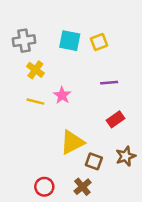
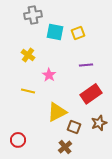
gray cross: (24, 41) -> (33, 15), moved
yellow line: (35, 102) -> (28, 91), moved
red rectangle: (115, 119) -> (91, 94), size x1.5
red circle: (44, 187) -> (18, 140), moved

